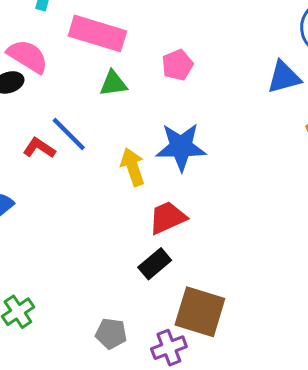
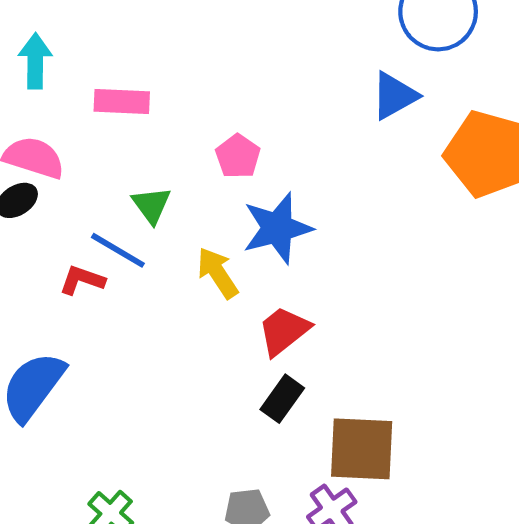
pink rectangle: (97, 33) -> (122, 101), size x0.7
pink pentagon: (178, 65) -> (238, 156), moved
green triangle: (113, 83) -> (151, 205), moved, turned -44

